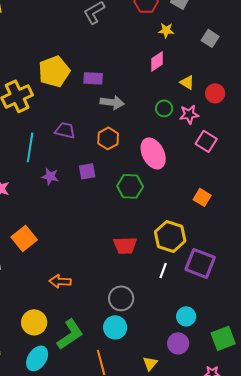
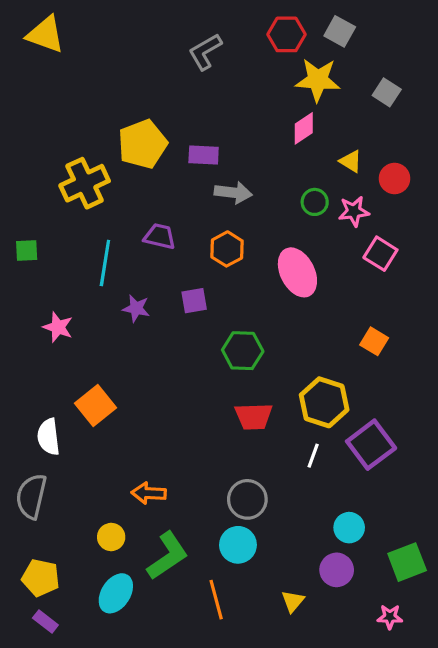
yellow star: (166, 30) -> (318, 80), size x1.8
green hexagon: (130, 186) -> (243, 351), moved
purple square: (200, 263) -> (371, 445), turned 32
orange arrow: (60, 281) -> (149, 493), moved
yellow circle: (34, 322) -> (111, 537), size x0.7

